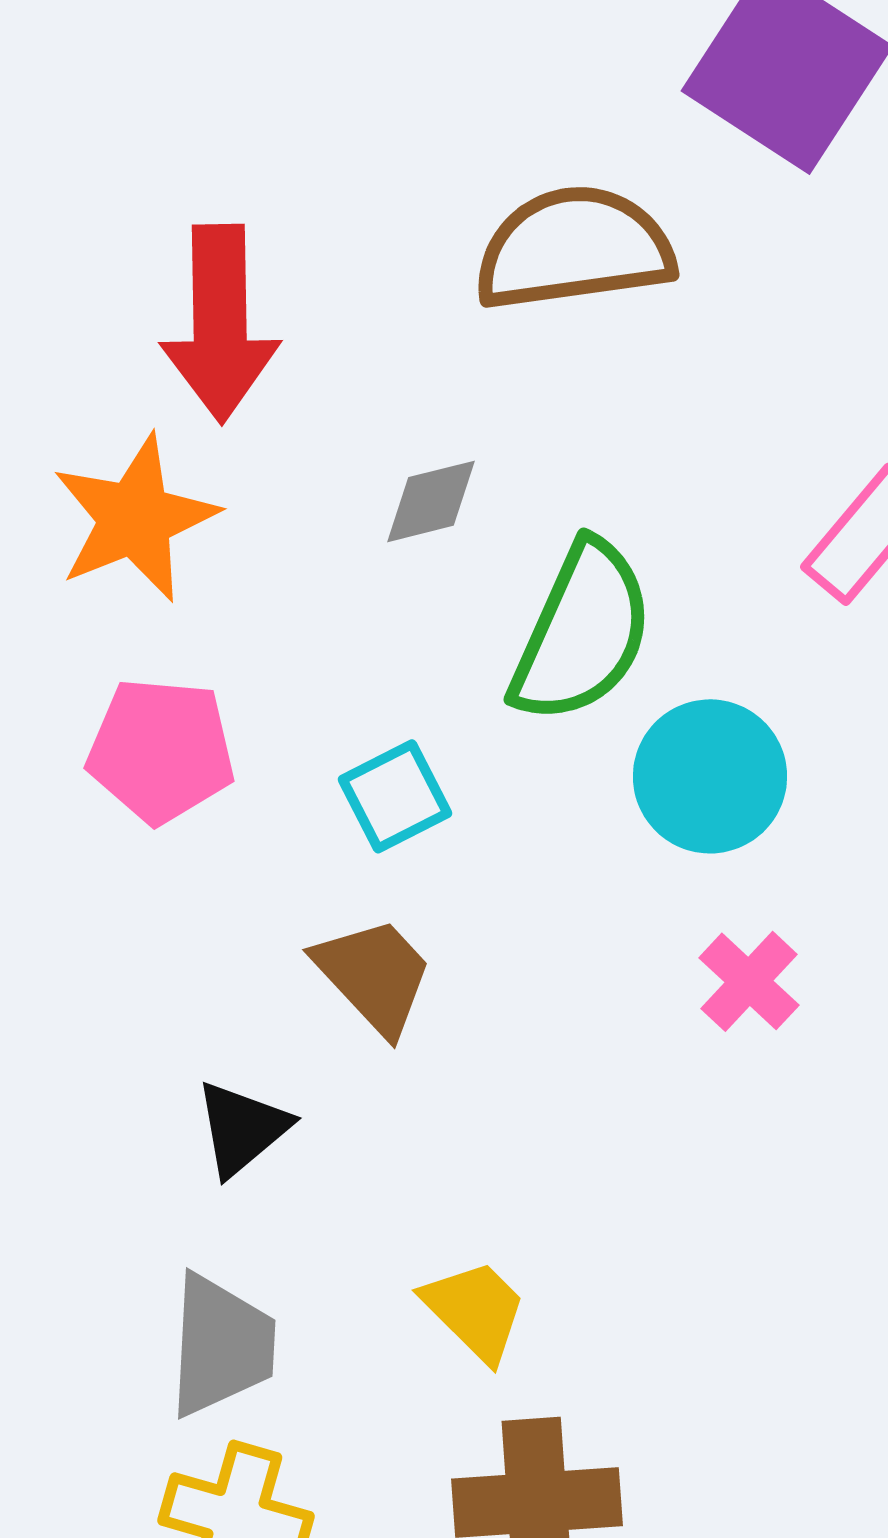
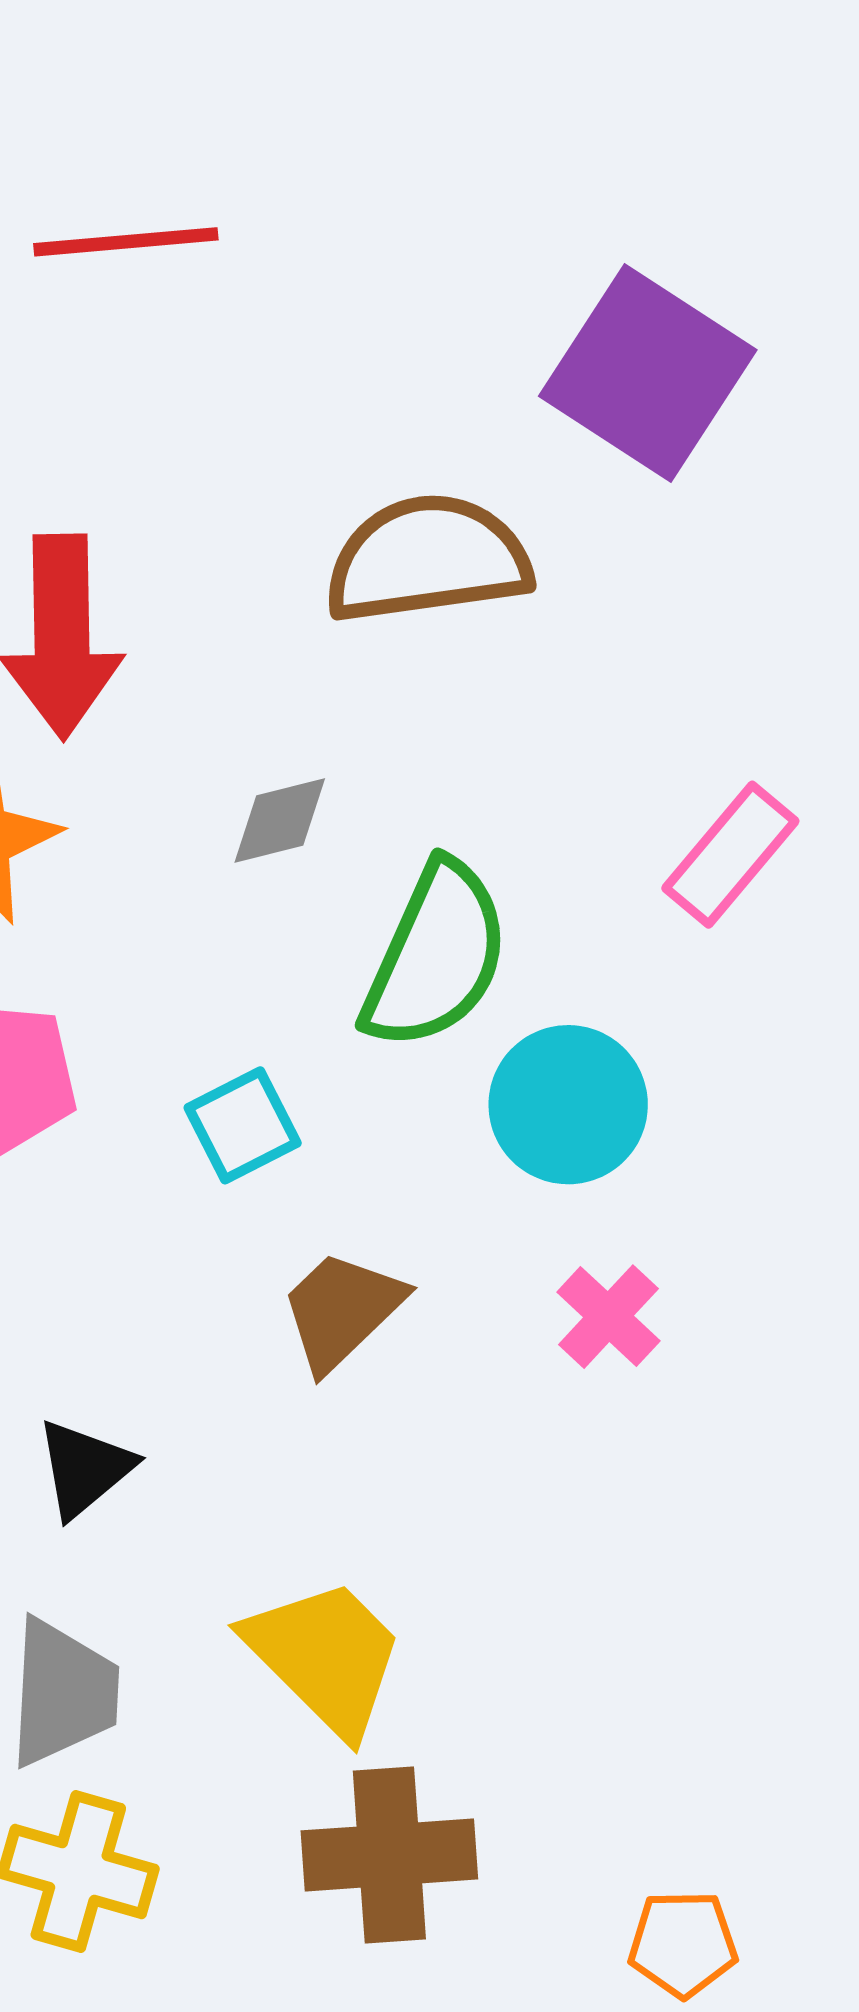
brown trapezoid: (374, 975) -> (342, 1310), moved, turned -91
yellow trapezoid: (475, 1310) -> (325, 1657), size x1.5

